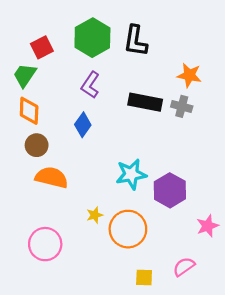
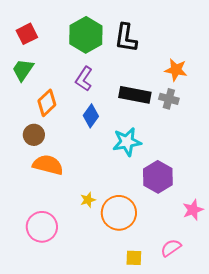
red square: (42, 47) -> (27, 34), moved
orange diamond: (29, 111) -> (47, 103), moved, turned 44
blue diamond: (83, 125) -> (91, 116), moved
cyan star: (131, 174) -> (127, 142), moved

